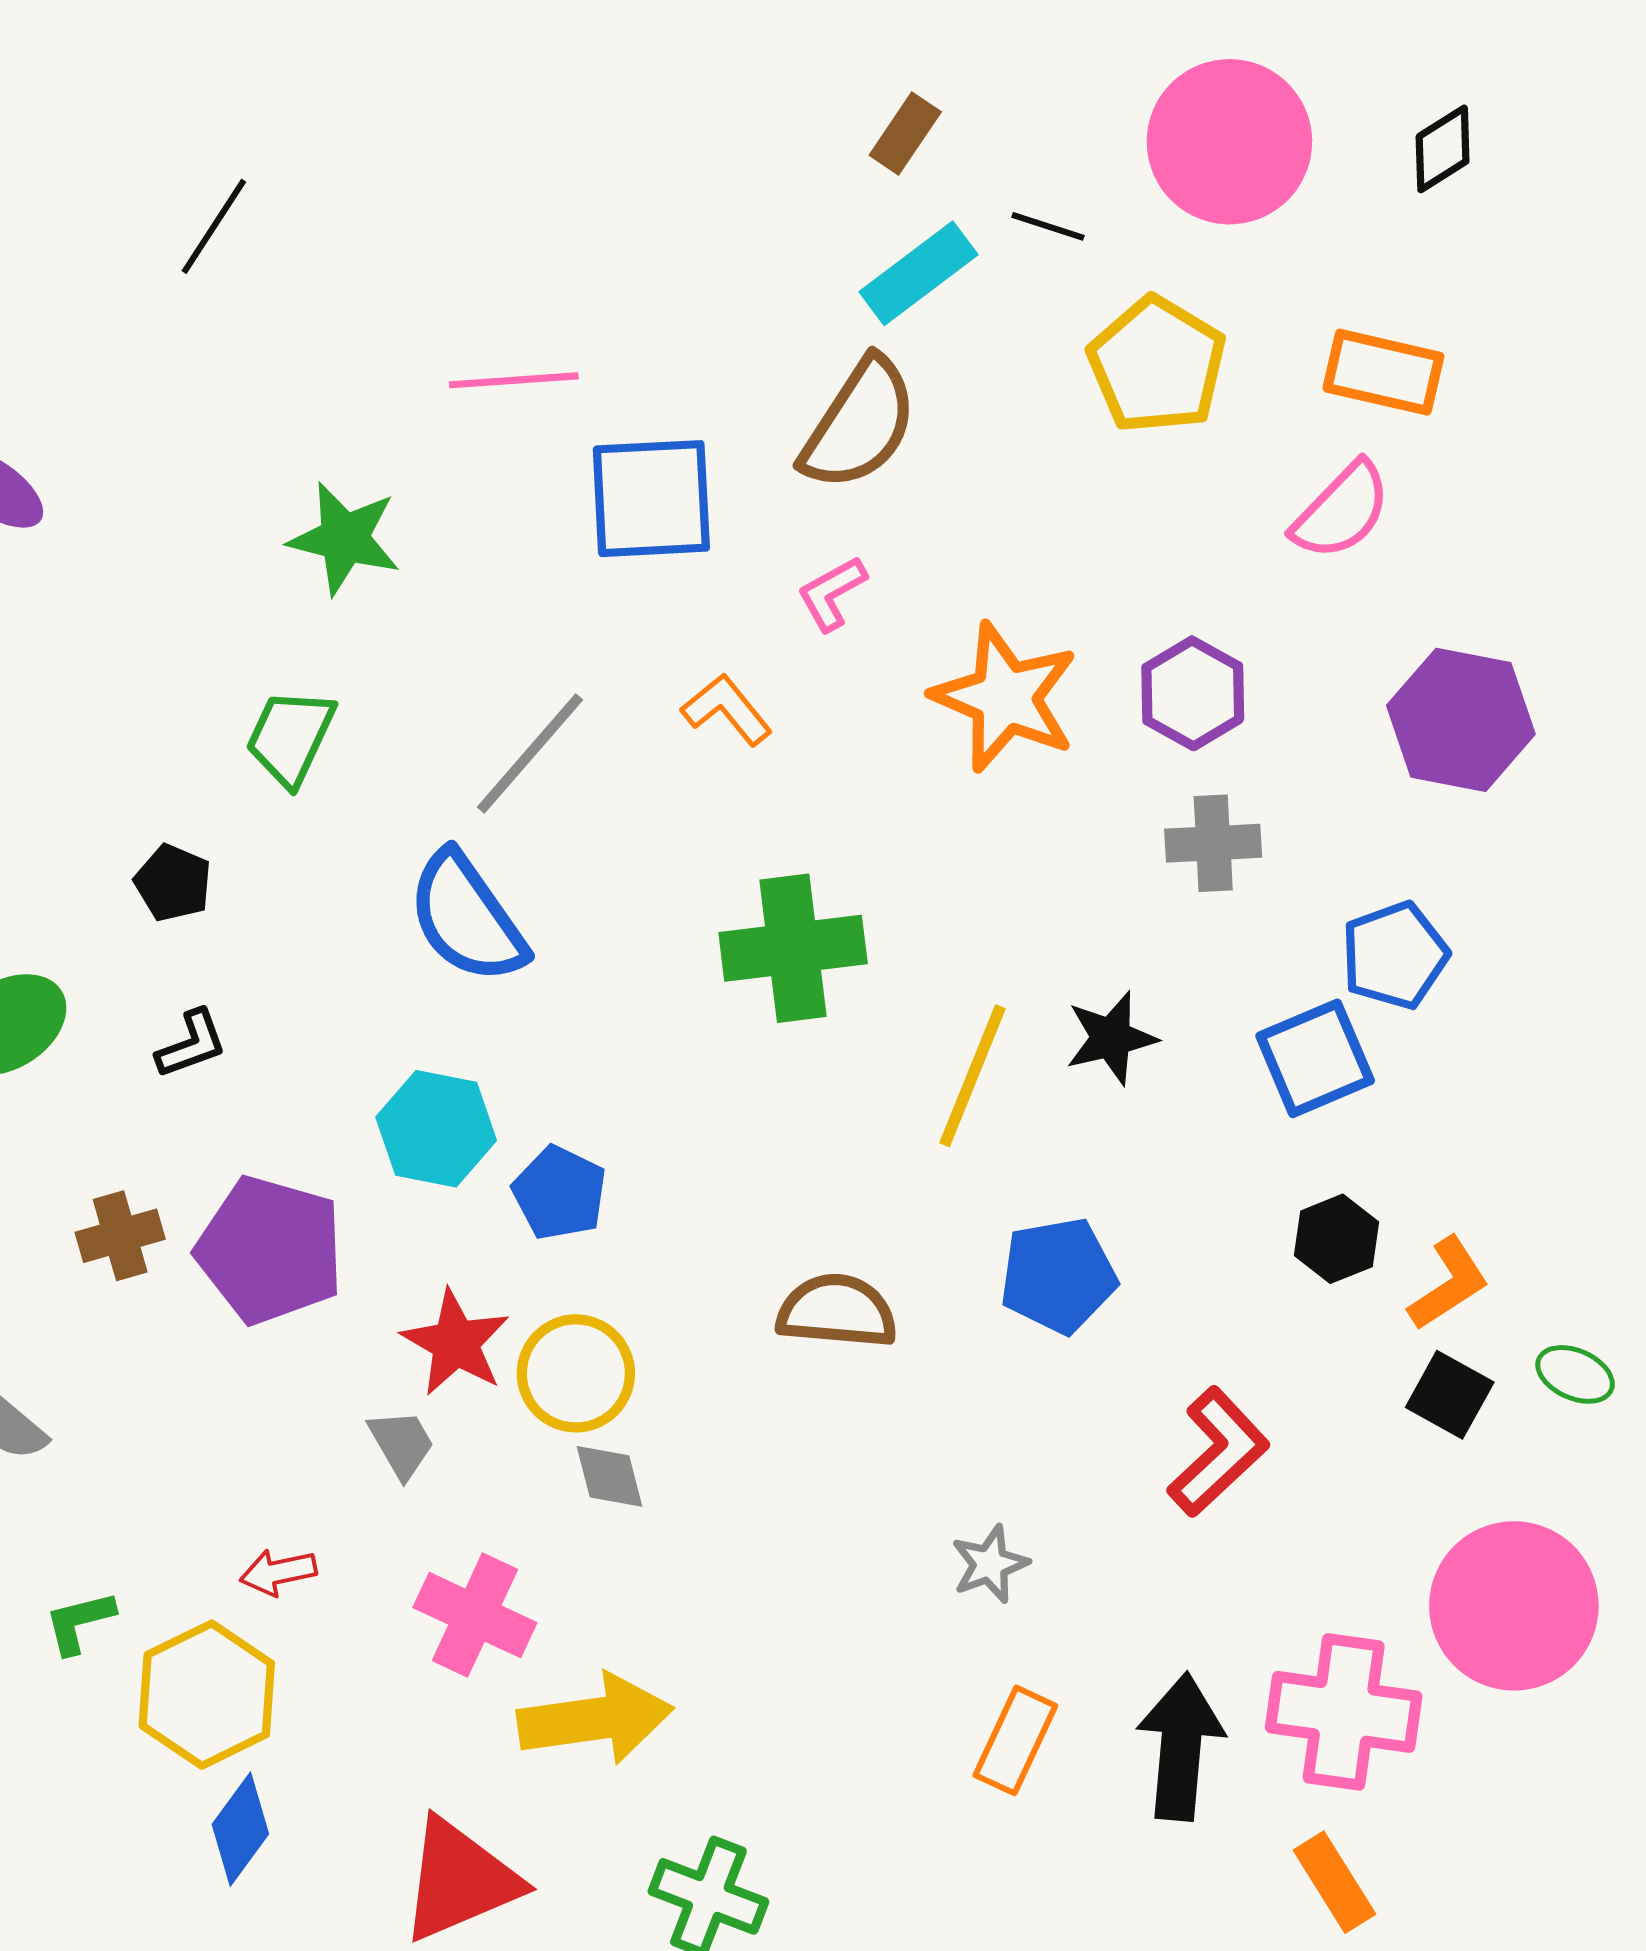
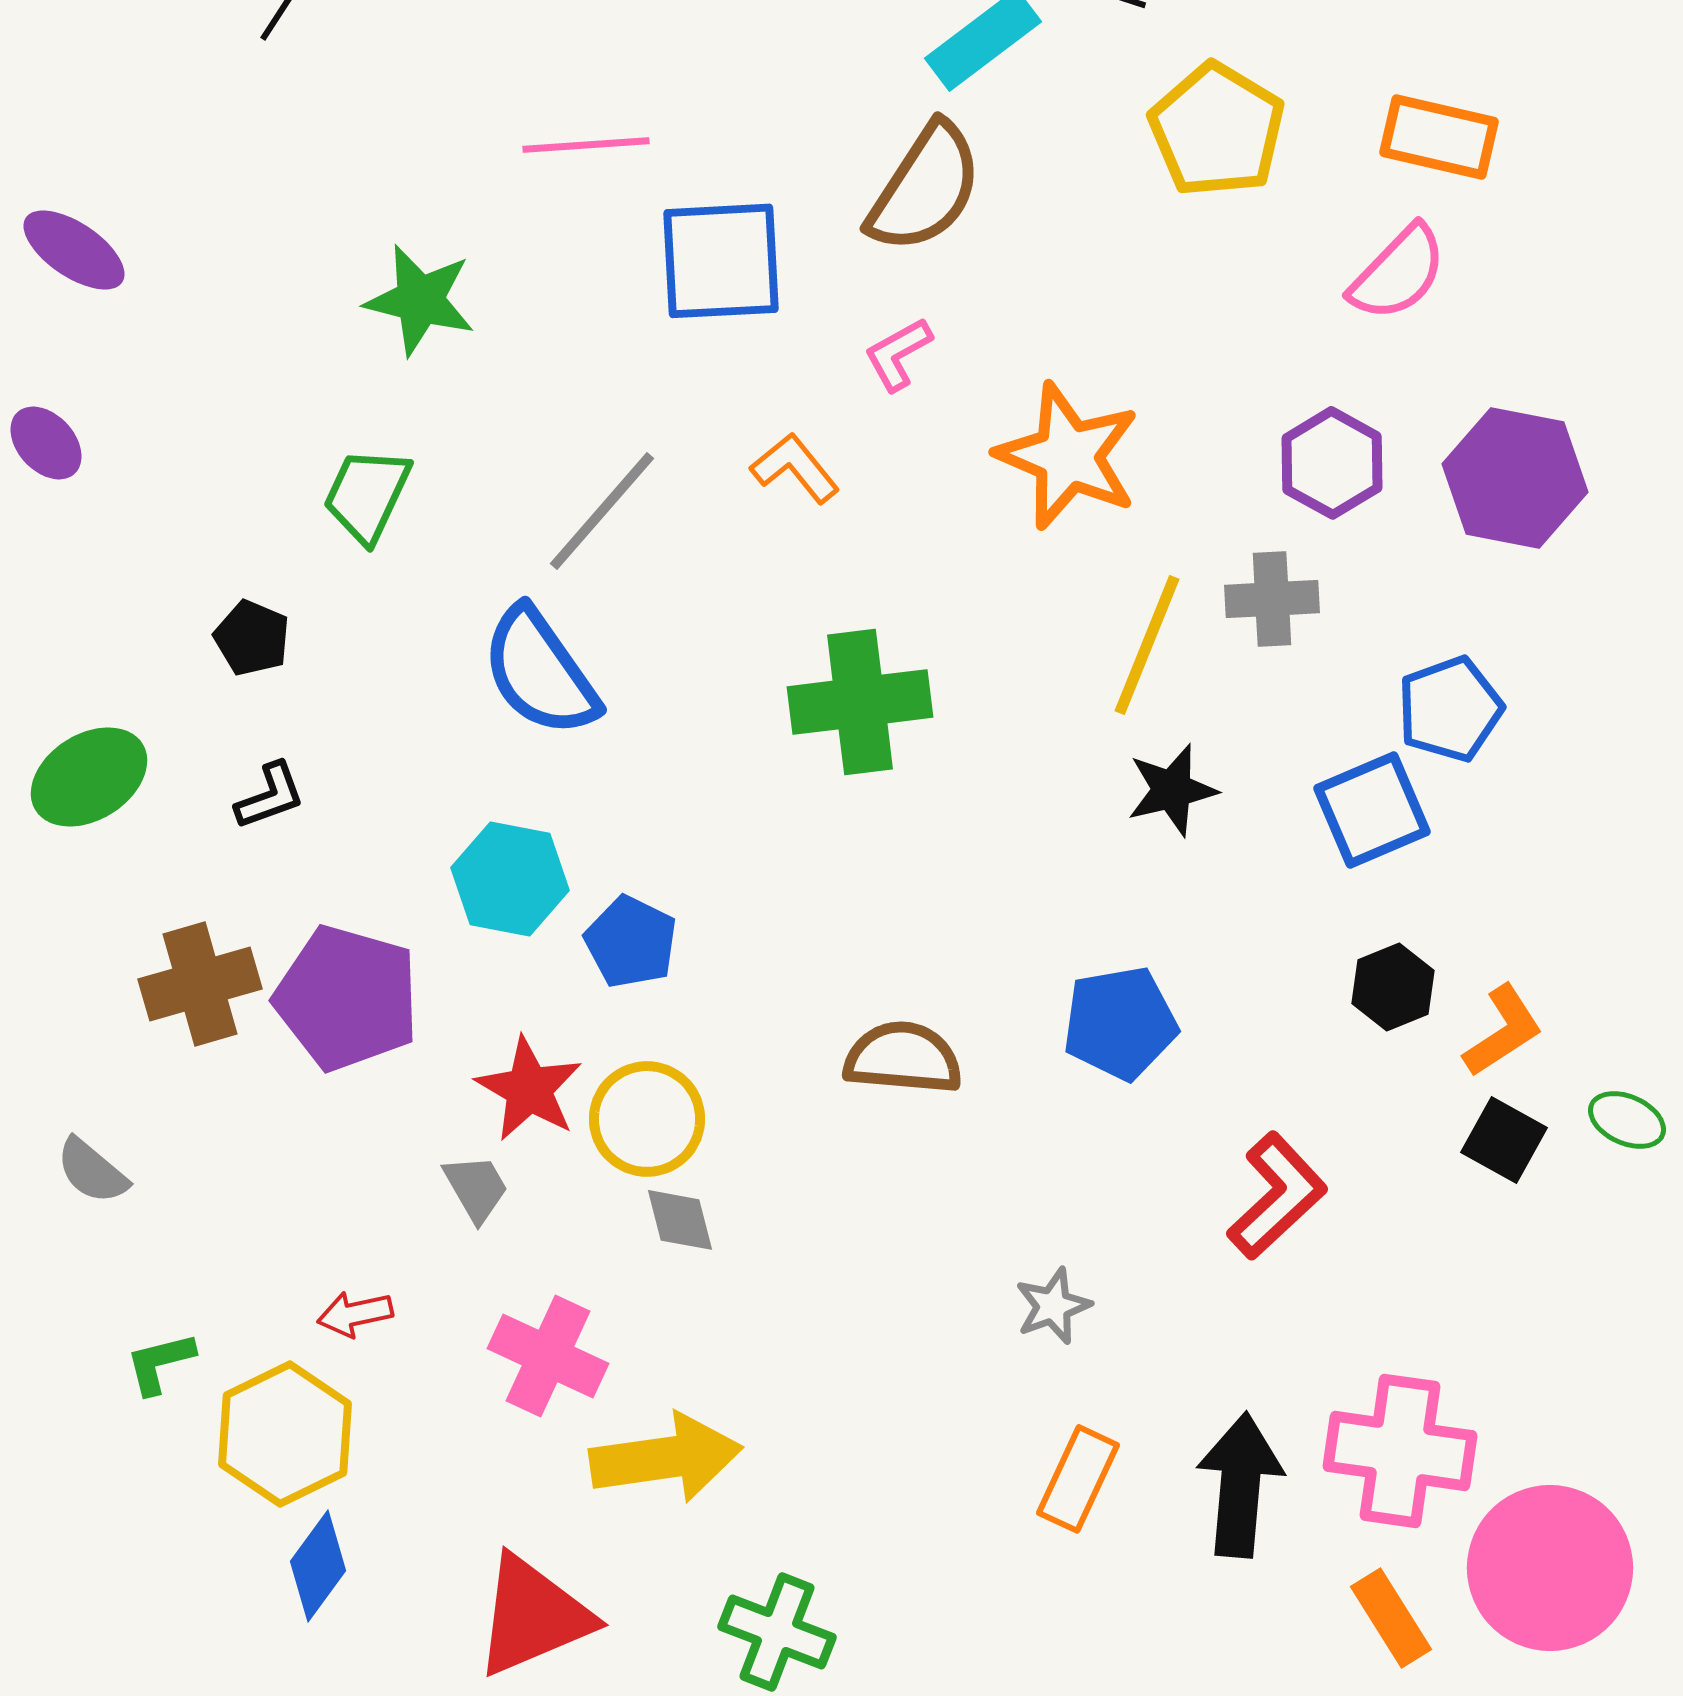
purple hexagon: (1193, 693) -> (1332, 463), moved
yellow line: (973, 1076) -> (1147, 645), moved
brown cross: (120, 1236) -> (200, 984), size x1.4
pink circle: (1514, 1606) -> (1550, 1568), moved

